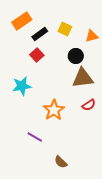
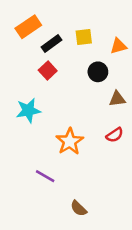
yellow square: (65, 29) -> (84, 37), turned -32
brown triangle: (83, 78) -> (117, 99), moved, size x0.6

